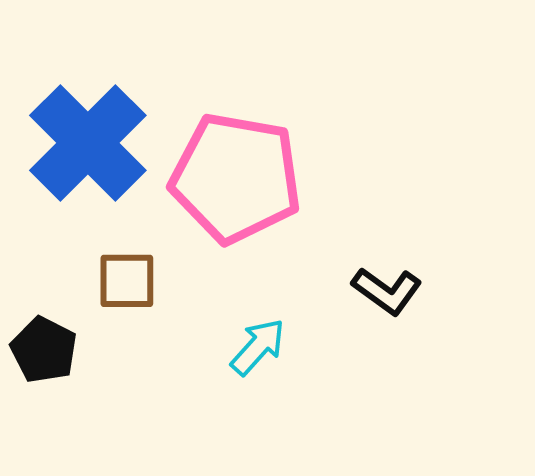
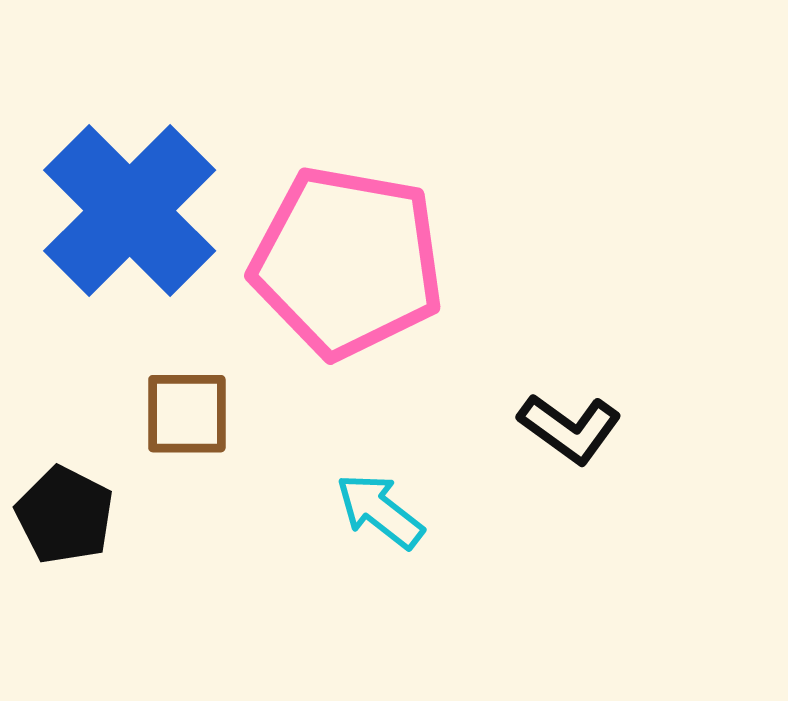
cyan arrow: (258, 347) -> (380, 511), turned -94

